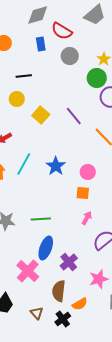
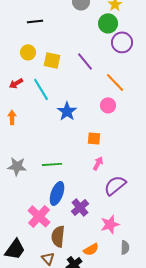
yellow circle: (17, 99) -> (28, 52), moved
yellow square: (41, 115) -> (52, 60), turned -30
cyan line: (24, 164) -> (41, 89), moved, turned -60
pink circle: (88, 172) -> (108, 105), moved
brown semicircle: (59, 291) -> (58, 236), moved

